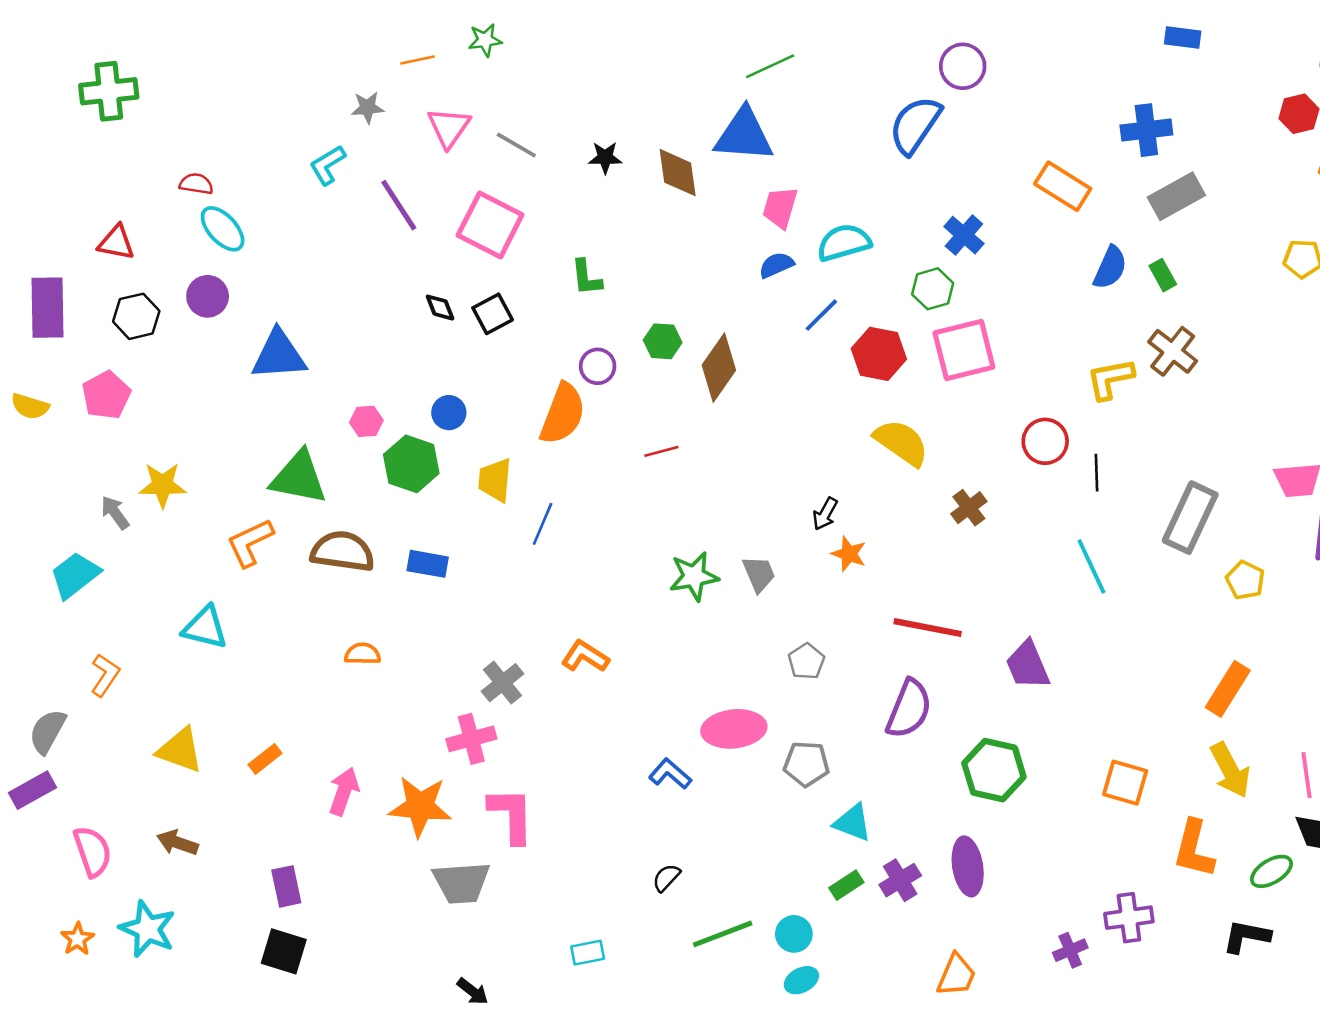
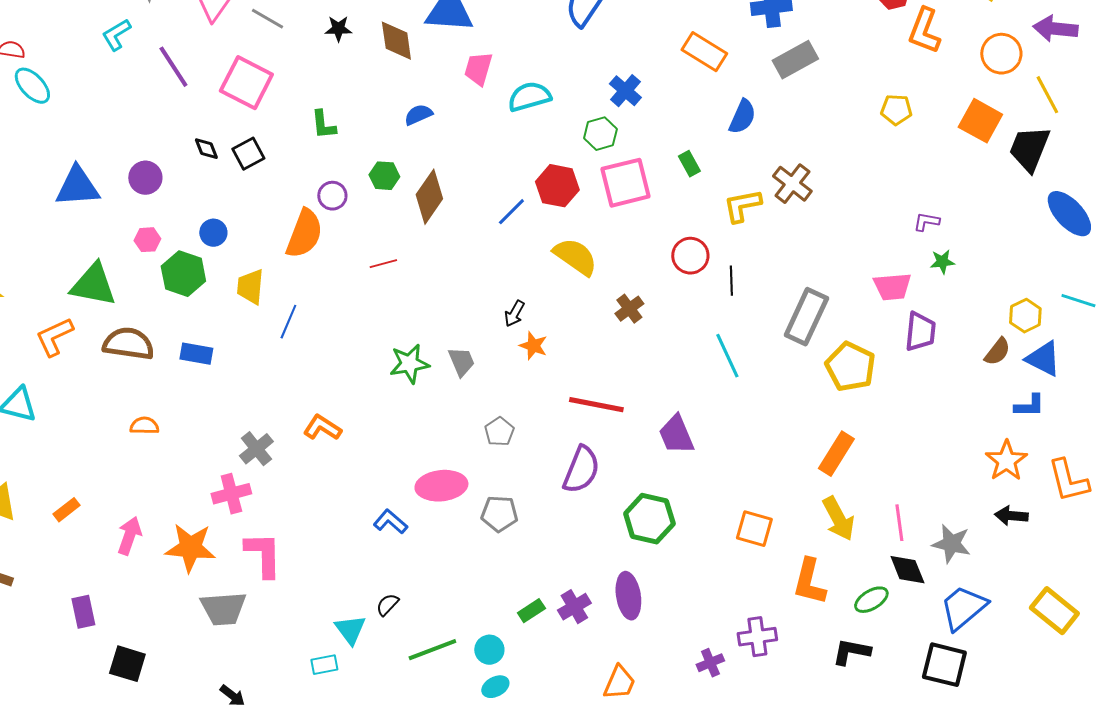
blue semicircle: (776, 265) -> (418, 115), moved
green rectangle: (1163, 275) -> (689, 164), moved
purple circle: (208, 296) -> (145, 178), moved
blue line: (821, 315) -> (511, 212), moved
yellow pentagon: (1245, 580) -> (850, 367), size x1.6
cyan triangle: (853, 823) -> (350, 630), moved, turned 32
black square: (284, 951) -> (127, 664), moved

